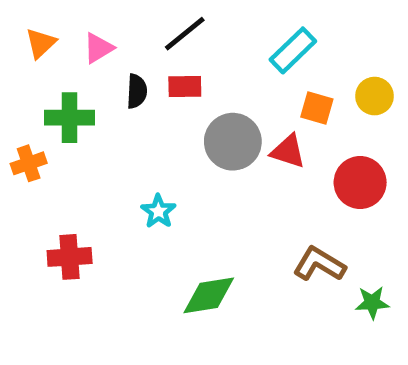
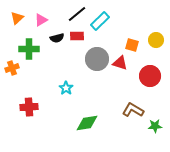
cyan rectangle: (293, 50) -> (100, 21), moved
black semicircle: (137, 91) -> (57, 38), turned 72

